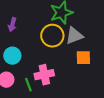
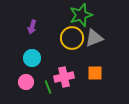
orange square: (83, 58) -> (95, 73), moved

